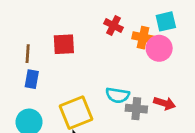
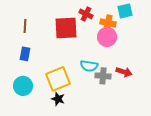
red square: (64, 44) -> (66, 28), moved, size x1.4
pink circle: (159, 48) -> (107, 37), moved
brown line: (28, 54) -> (25, 26), moved

